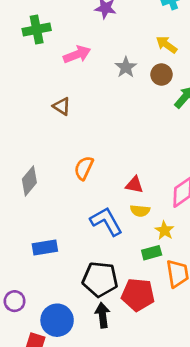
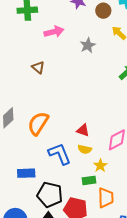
brown circle: (161, 75) -> (103, 11), moved
orange semicircle: (84, 168) -> (38, 123), moved, size x1.4
blue rectangle: (45, 248) -> (26, 173), moved

